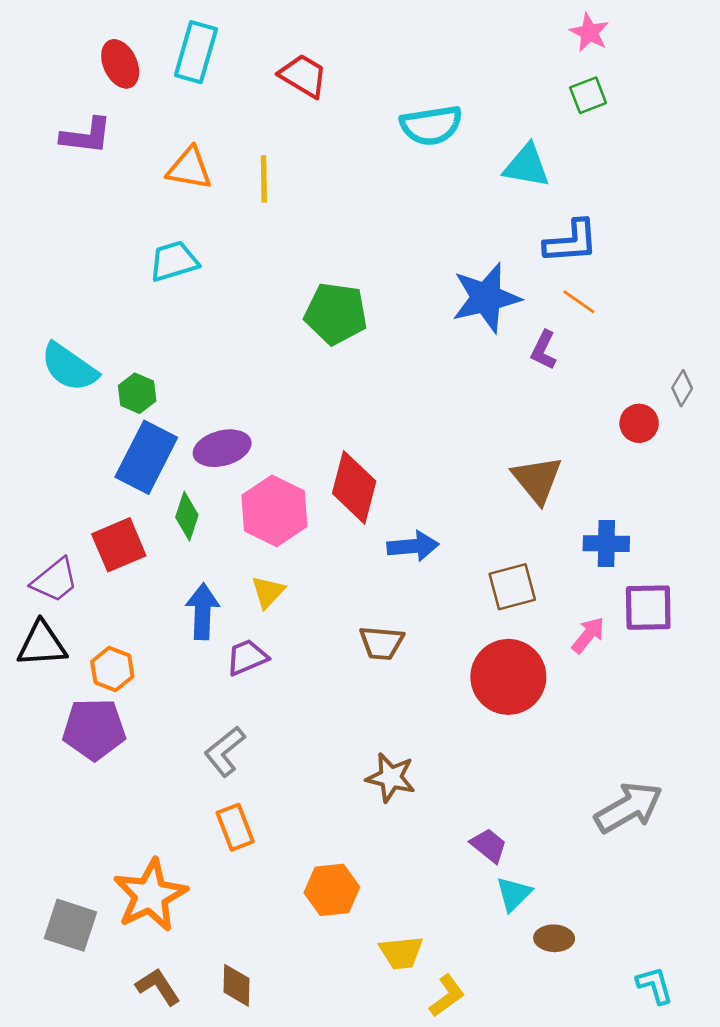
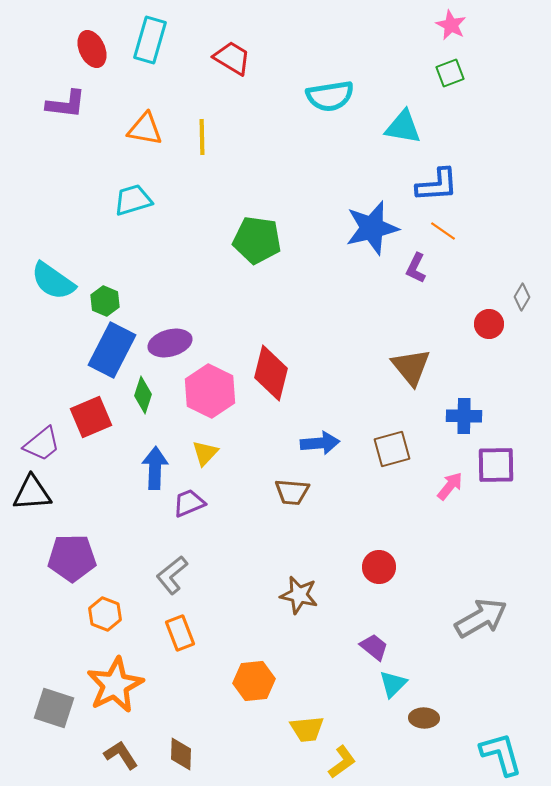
blue arrow: (413, 546) -> (320, 443), moved
orange hexagon: (112, 669) -> (105, 614), moved
red circle: (508, 677) -> (379, 567), moved, size x0.6
cyan L-shape: (655, 985) -> (501, 754), size x1.5

